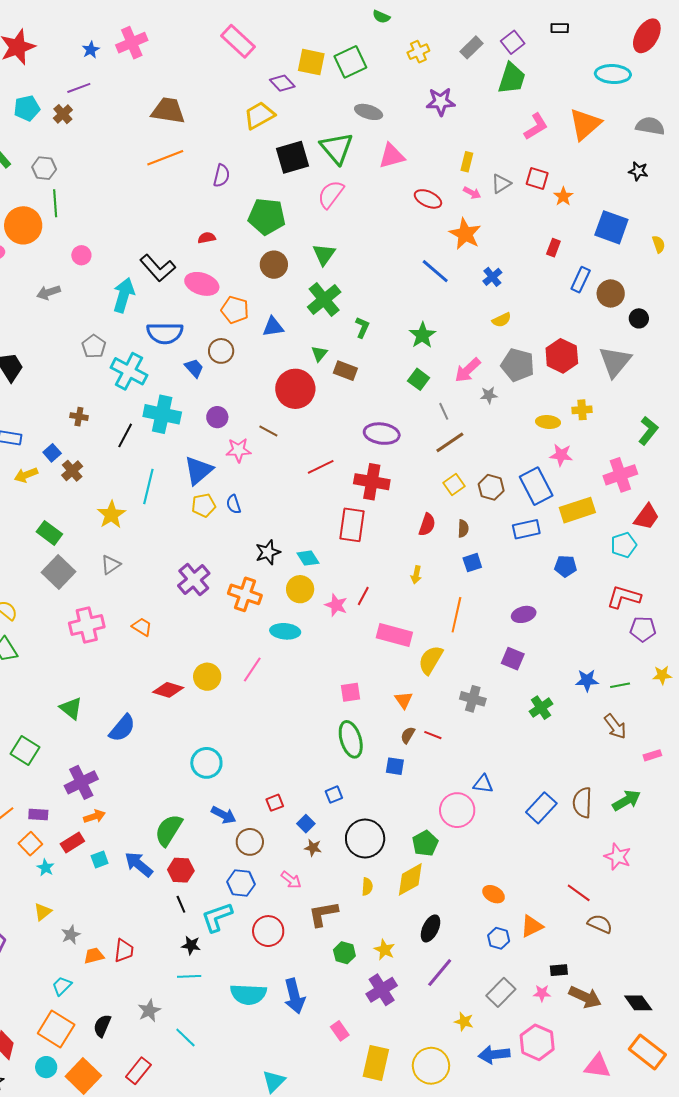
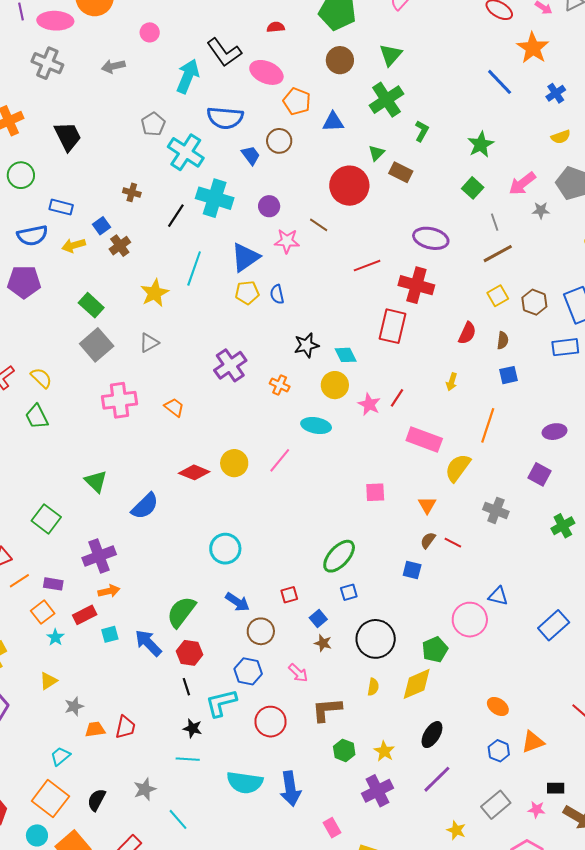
orange cross: (245, 594) -> (280, 385), size x0.6
green ellipse: (351, 739) -> (339, 556), moved, turned 54

